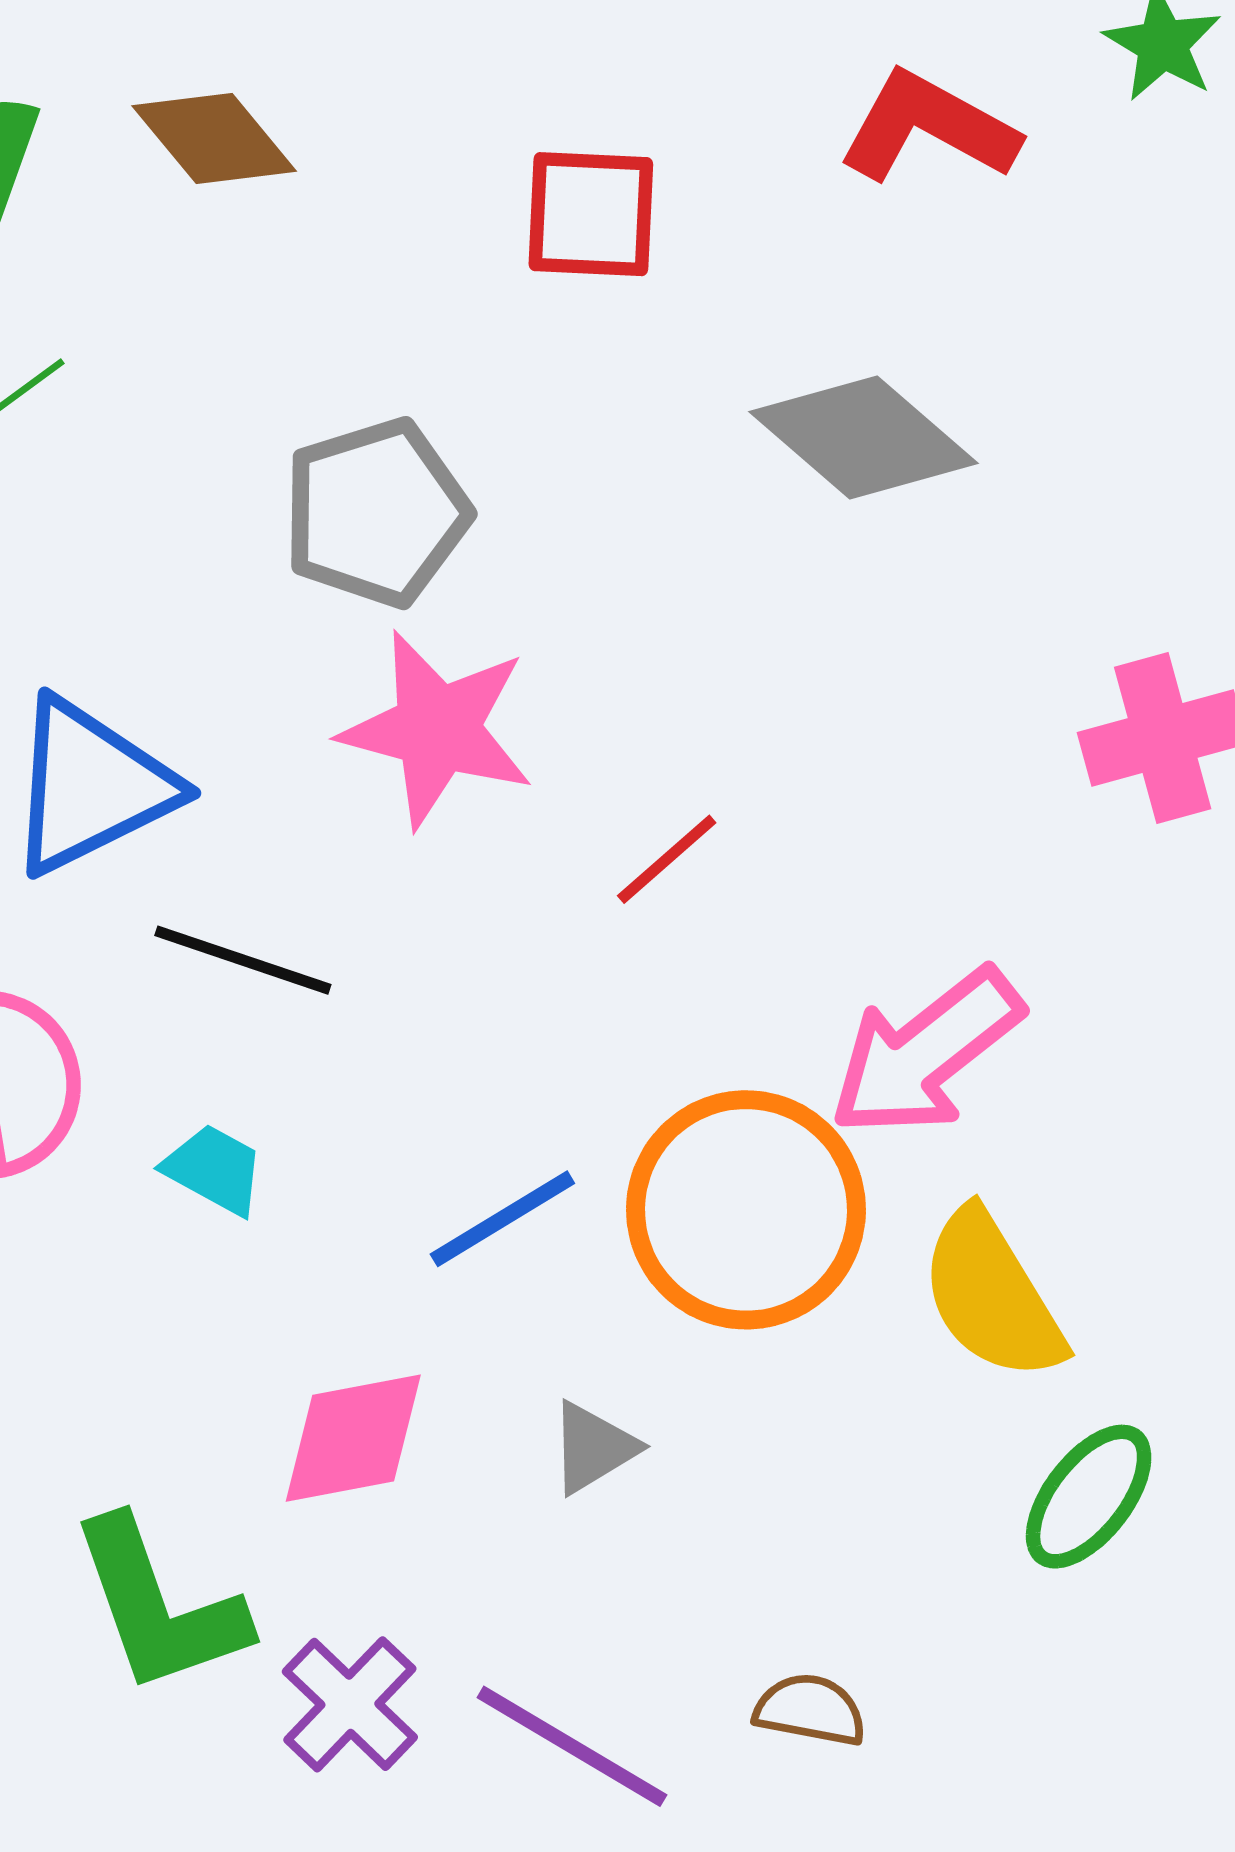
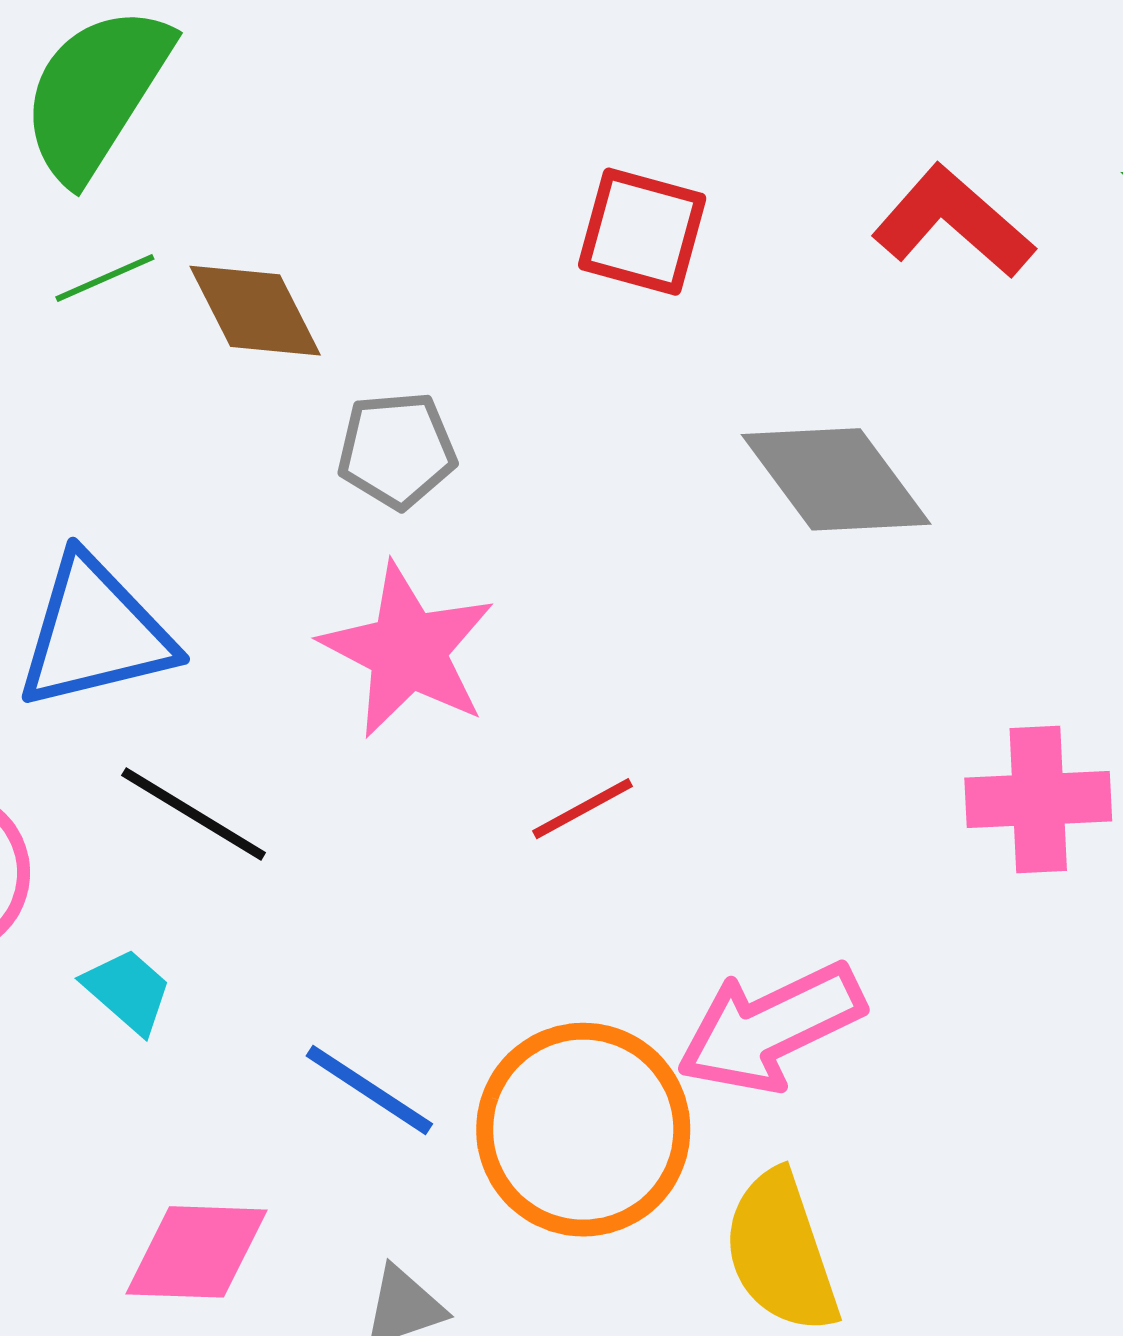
brown diamond: (214, 139) -> (255, 311), moved
gray pentagon: (376, 513) -> (397, 450), size x0.7
blue line: (502, 1219) -> (369, 1090), turned 52

